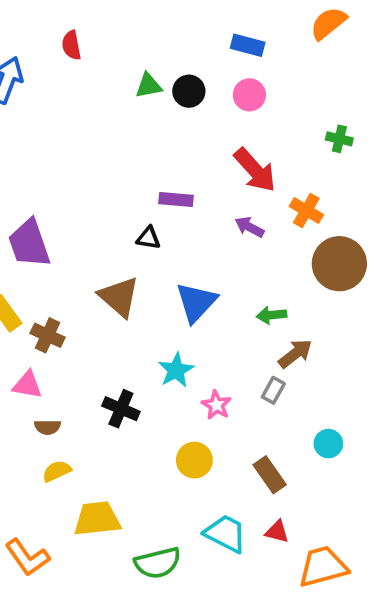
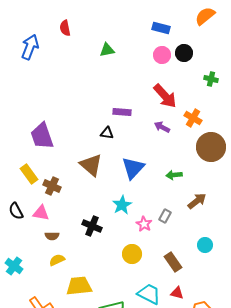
black circle: (189, 91) -> (184, 53), moved
brown arrow: (295, 354) -> (197, 201), moved
gray rectangle: (273, 390) -> (165, 216), moved

